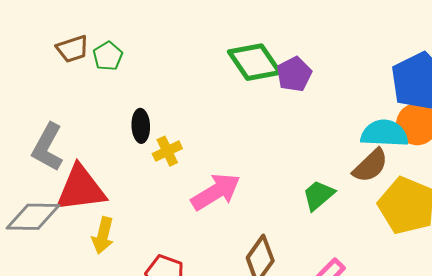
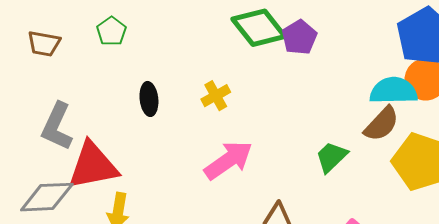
brown trapezoid: (73, 49) -> (44, 44), moved, turned 32
yellow cross: (167, 151) -> (216, 96), moved

